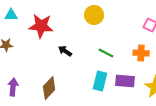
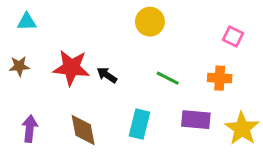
red star: (41, 26) -> (71, 68), moved
cyan rectangle: (100, 81) -> (140, 124), moved
brown diamond: (49, 88) -> (83, 130), turned -55

